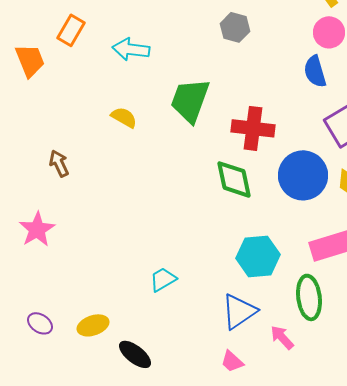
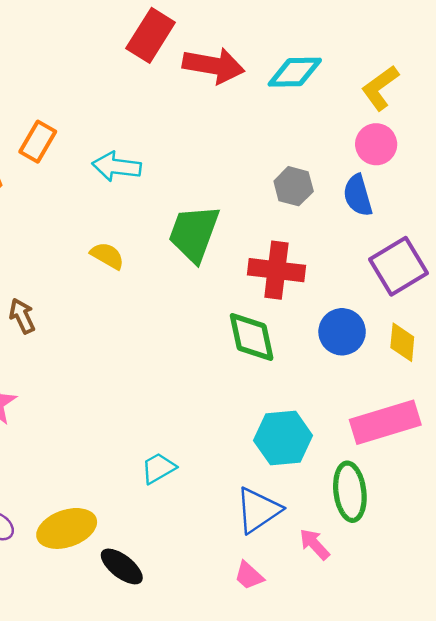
gray hexagon: (235, 27) -> (294, 186), moved
blue circle: (303, 175) -> (342, 332), size x0.7
yellow ellipse: (93, 325) -> (67, 528), size x1.4

